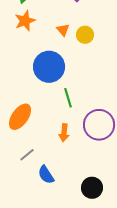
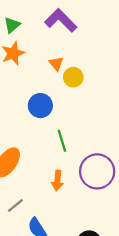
yellow circle: (85, 35) -> (73, 77), moved
blue circle: (49, 67) -> (40, 106), size x0.7

